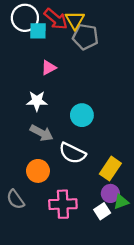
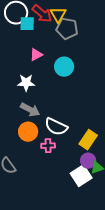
cyan circle: (82, 115) -> (64, 67), moved
orange circle: (38, 171) -> (28, 132), moved
pink cross: (63, 204) -> (48, 146), moved, size x0.6
white square: (102, 211) -> (81, 176), size x1.5

